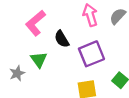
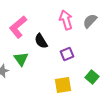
purple square: (91, 54) -> (67, 54), size x0.6

